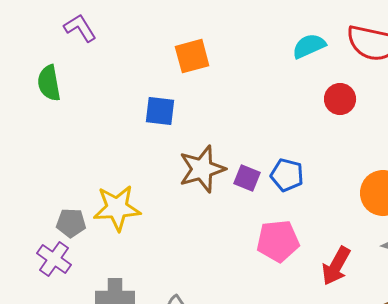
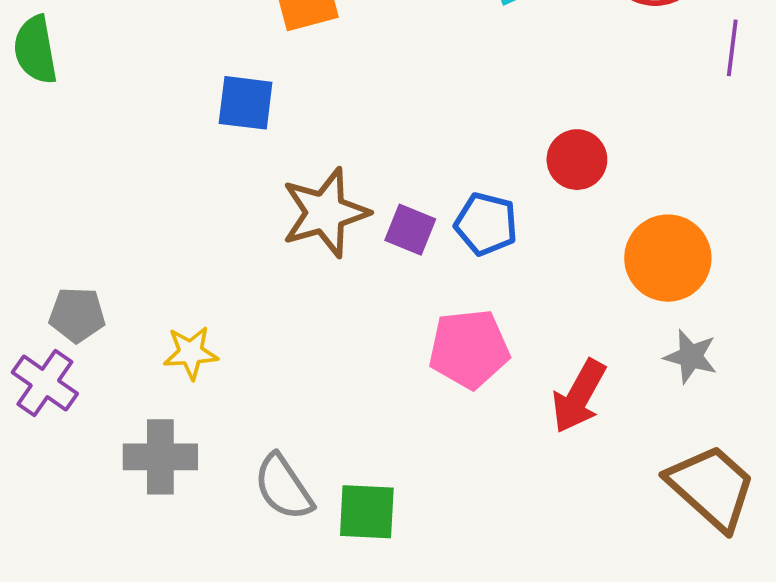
red circle: (340, 99) -> (577, 160), moved
yellow star: (117, 208) -> (191, 353), moved, size x0.6

